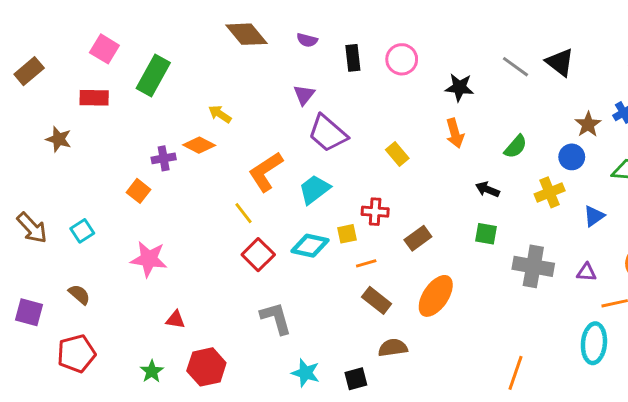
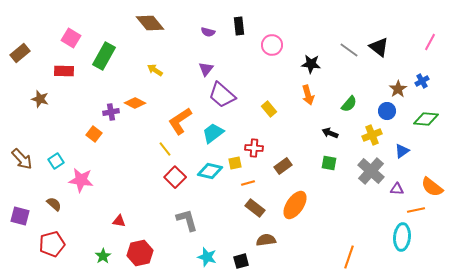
brown diamond: (246, 34) -> (150, 23), moved
black rectangle: (353, 58) -> (239, 26), moved
yellow arrow: (220, 114) -> (155, 70), moved
pink star: (149, 259) -> (81, 180), moved
gray cross: (533, 266) -> (371, 171), moved, turned 32

